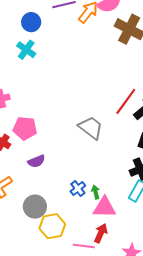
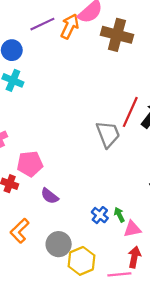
gray trapezoid: (91, 128) -> (108, 134), moved, turned 44
purple semicircle: (36, 161) -> (50, 196), turned 72
pink triangle: (104, 207) -> (132, 229), size x0.7

